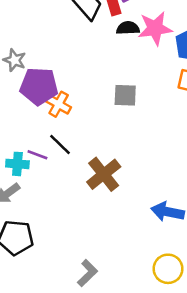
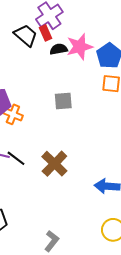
black line: (60, 144) -> (16, 158), moved

